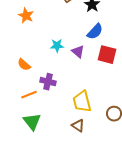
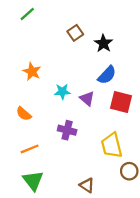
orange star: (26, 16) -> (32, 72), moved
purple cross: (48, 82) -> (67, 130), moved
yellow trapezoid: (82, 102) -> (112, 145), moved

